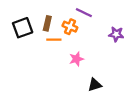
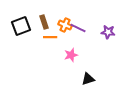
purple line: (84, 13) -> (78, 28), moved
brown rectangle: (47, 23) -> (44, 22), turned -32

